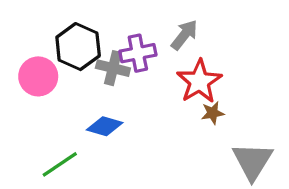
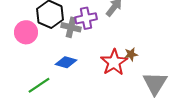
red star: (199, 81) -> (114, 62), moved

